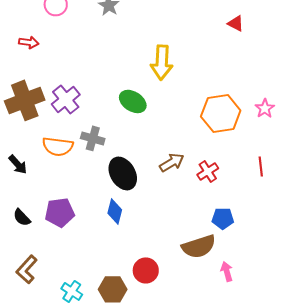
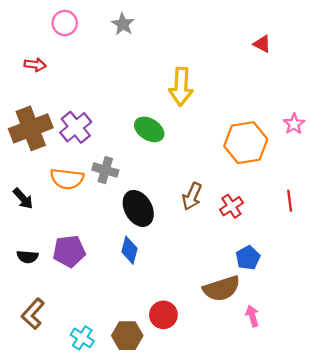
pink star: (265, 108) -> (294, 124), moved
brown arrow: (172, 162) -> (192, 196), turned 145
black semicircle: (22, 217) -> (27, 257), turned -42
blue pentagon: (223, 218) -> (248, 258), turned -30

